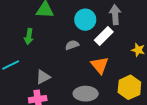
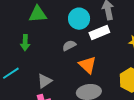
white rectangle: (104, 36) -> (99, 33), turned 30
orange triangle: (100, 65) -> (88, 65), moved

